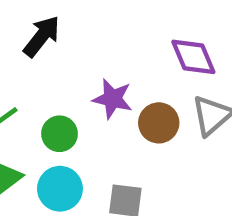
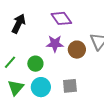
purple diamond: (193, 57) -> (61, 18), moved

